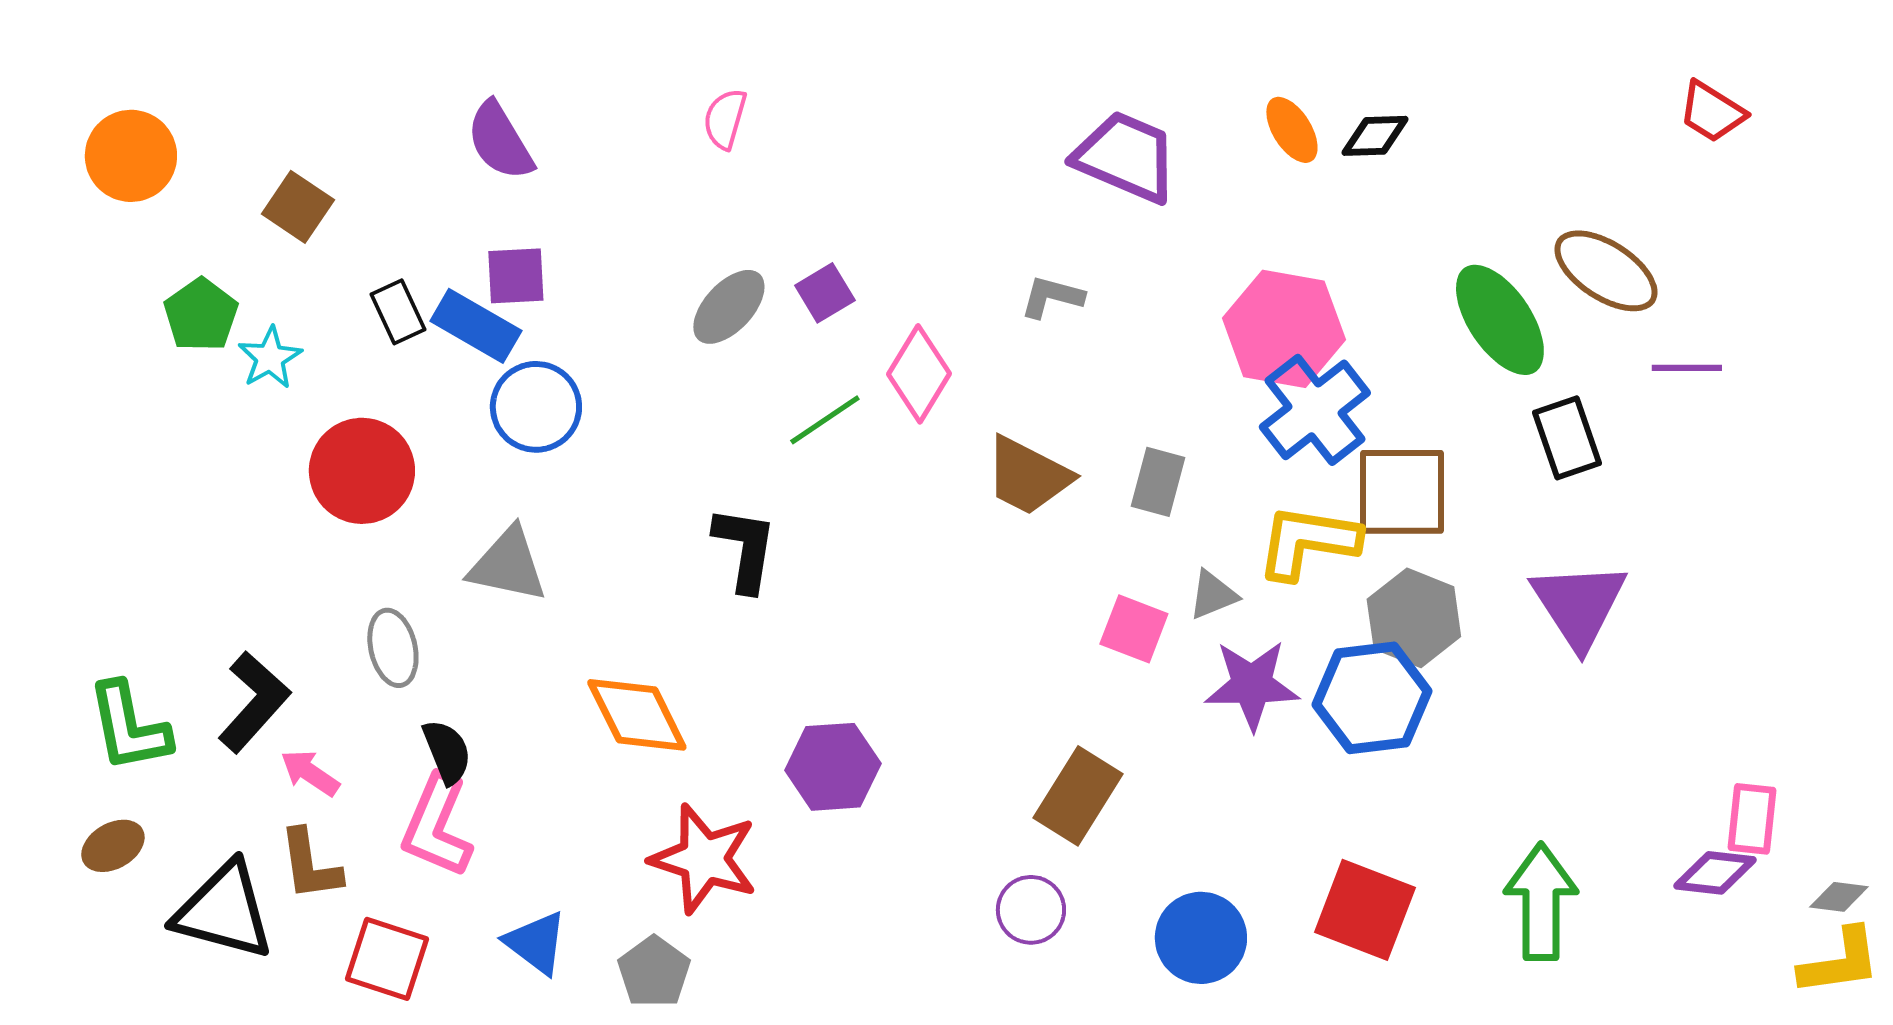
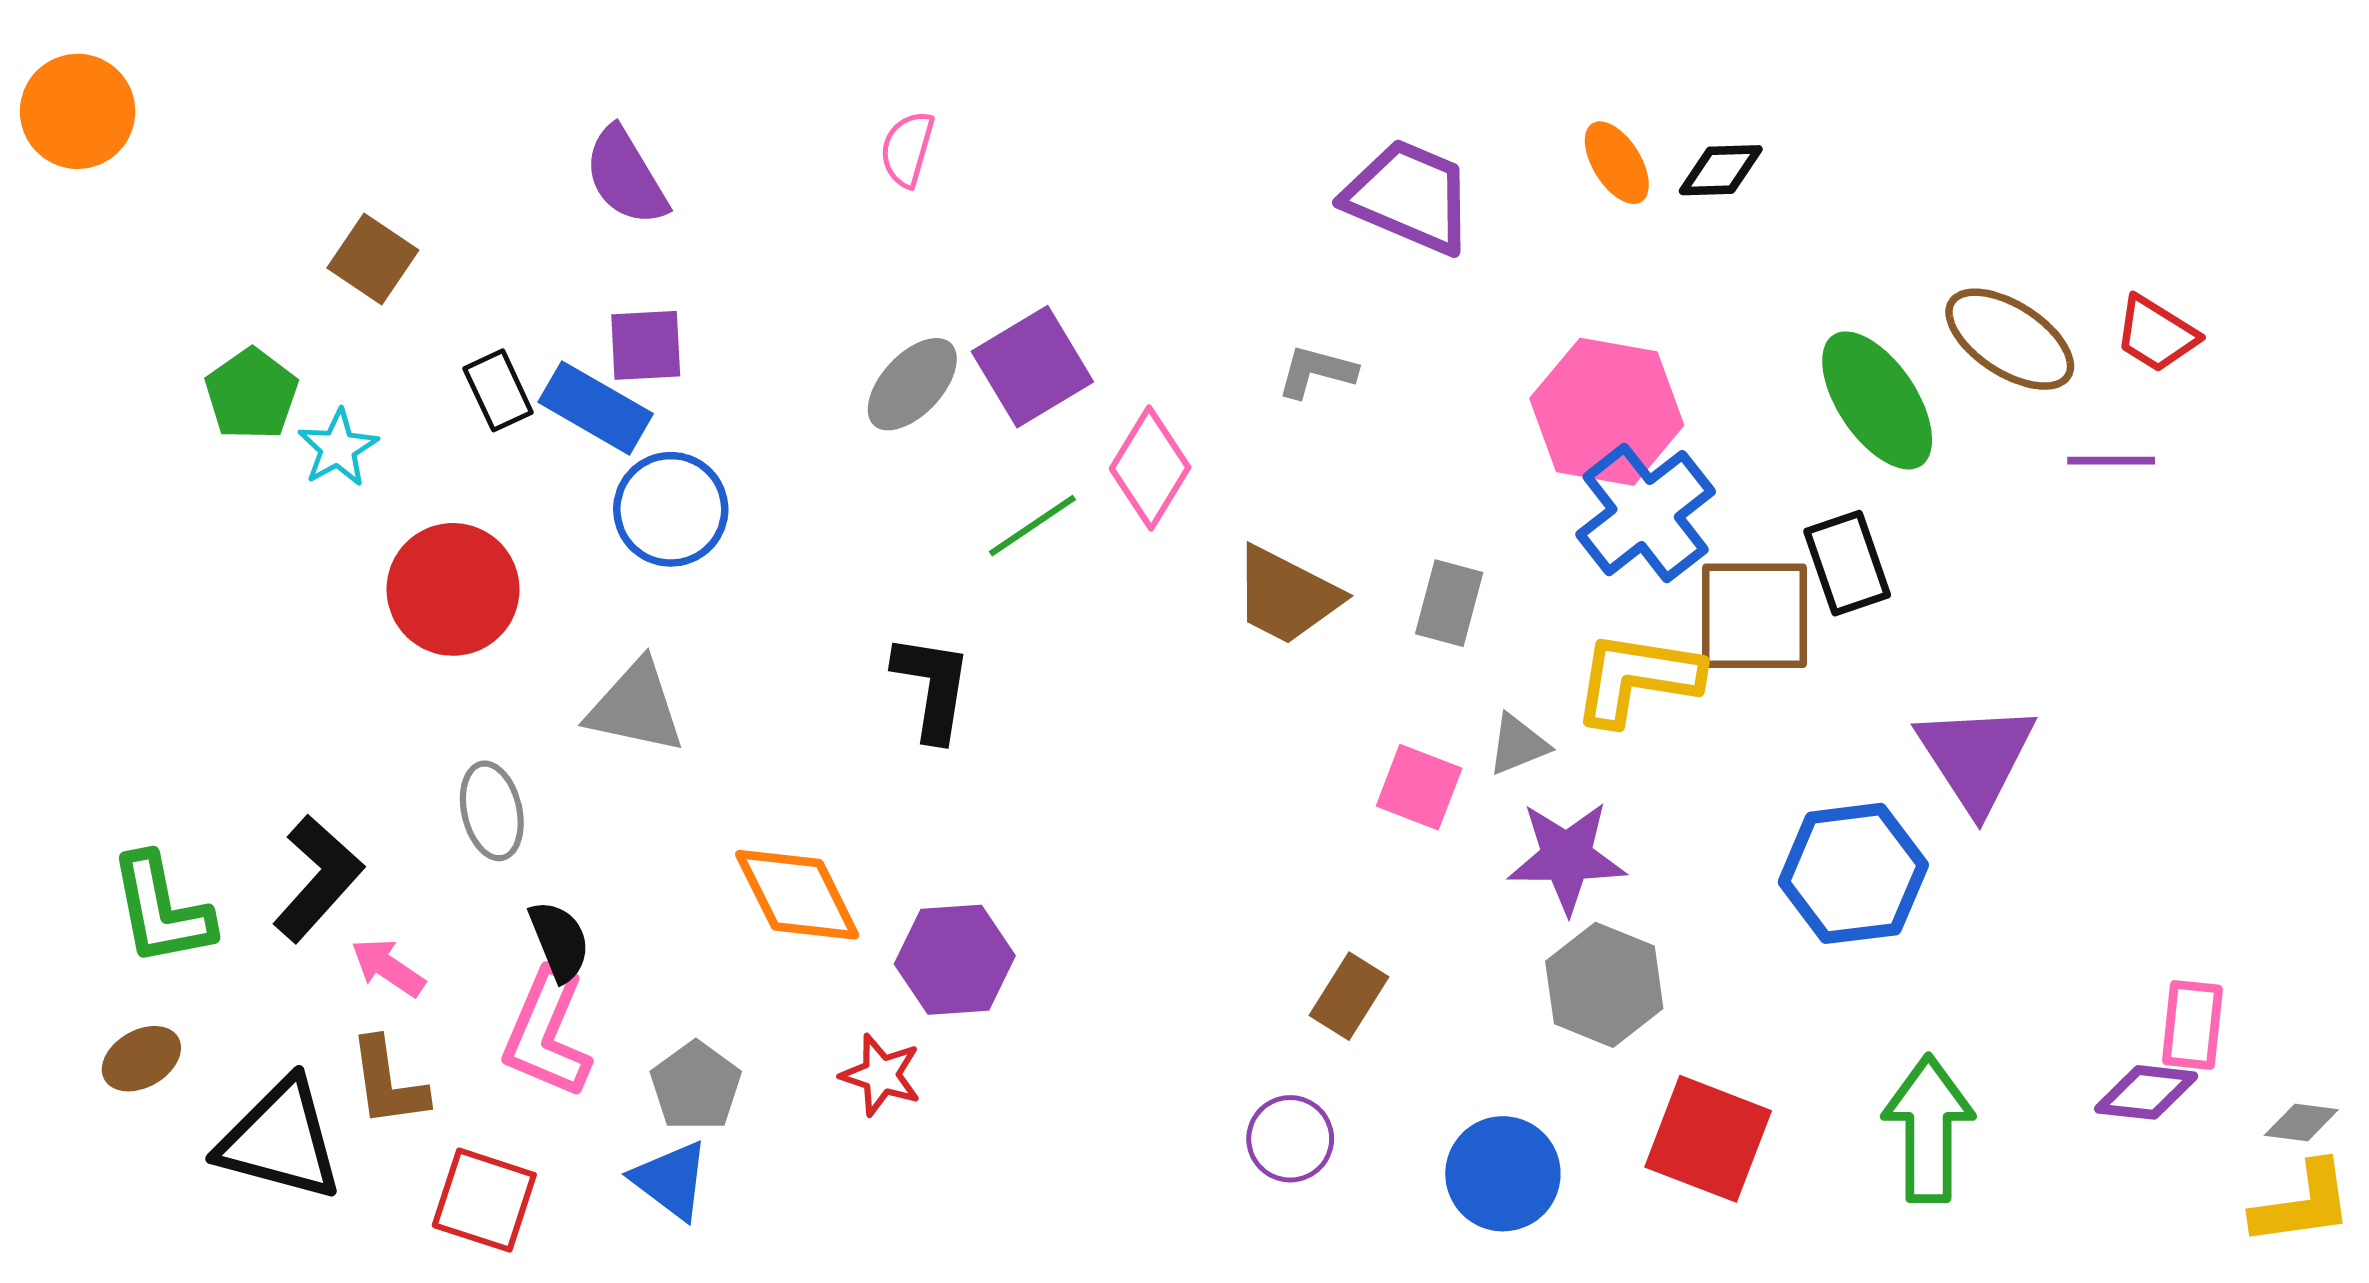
red trapezoid: (1712, 112) -> (2156, 334), moved
orange circle: (131, 156) -> (78, 111), moved
purple square: (825, 293) -> (1032, 367), size x1.6
black rectangle: (1567, 438) -> (1847, 563), moved
gray hexagon: (1414, 618) -> (1604, 985), moved
blue hexagon: (1372, 698) -> (1853, 873), moved
purple hexagon: (833, 767) -> (955, 960), moved
brown rectangle: (1078, 796) -> (1349, 996), size x0.7
red star: (704, 859) -> (881, 1075), size x0.6
gray pentagon: (654, 972) -> (696, 1086), moved

